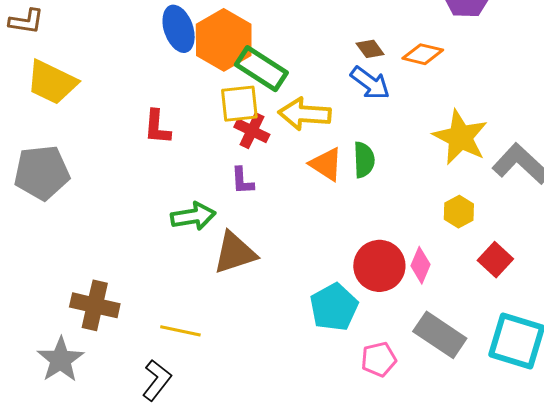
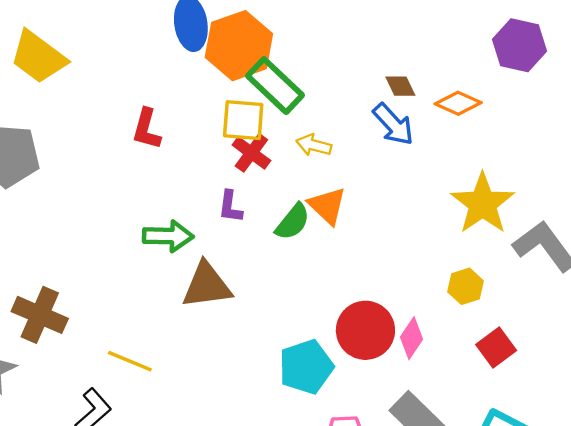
yellow arrow: (305, 114) -> (314, 145), size x0.6
green semicircle: (364, 160) -> (293, 222), moved, turned 30

